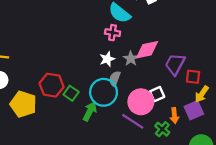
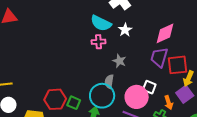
pink diamond: (147, 50) -> (165, 33), moved
white star: (107, 59) -> (125, 30), moved
red square: (193, 77) -> (177, 65), size x1.5
white square: (157, 94) -> (149, 87), turned -32

